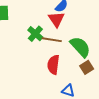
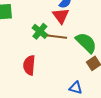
red semicircle: (53, 65) -> (29, 65), moved

